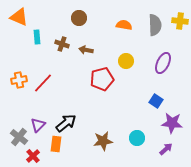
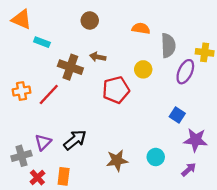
yellow cross: (180, 21) -> (205, 52), moved
gray semicircle: (155, 25) -> (168, 46), moved
cyan rectangle: (37, 37) -> (42, 42), turned -64
brown cross: (62, 44) -> (70, 67), moved, size x1.5
gray cross: (19, 137) -> (21, 156), turned 36
orange rectangle: (56, 144) -> (64, 176), moved

